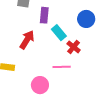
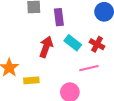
cyan rectangle: (59, 33) -> (73, 43), moved

